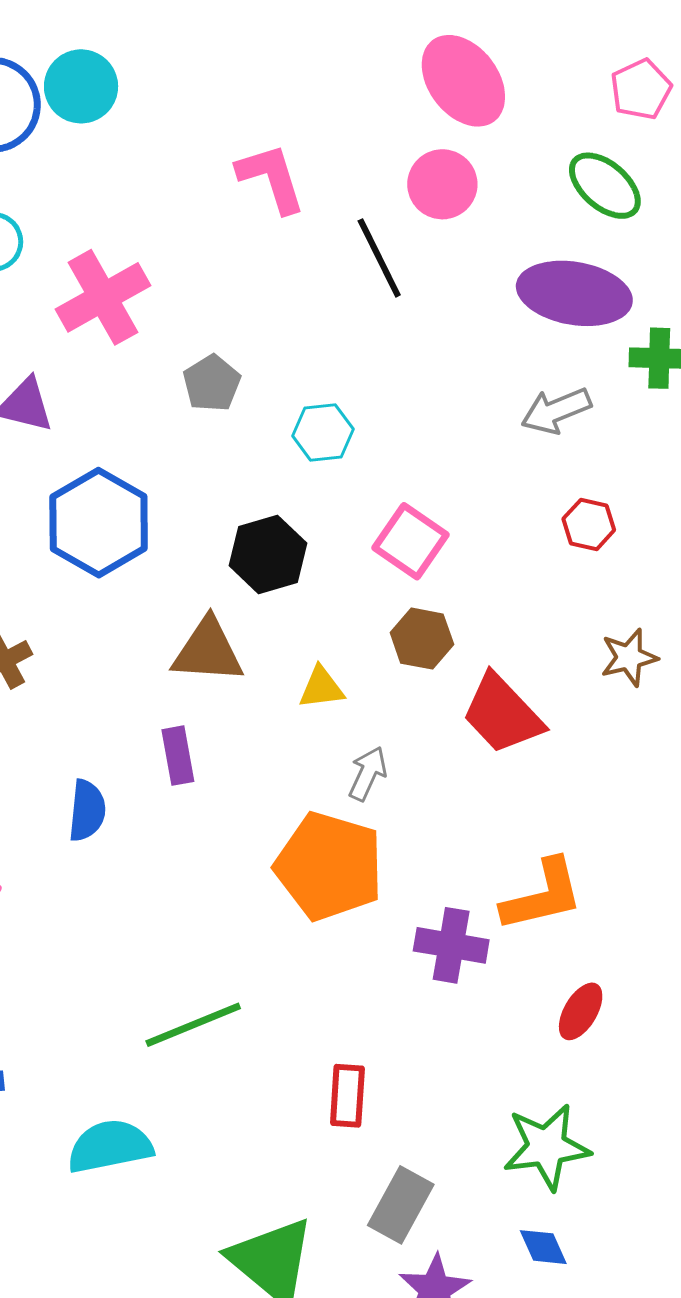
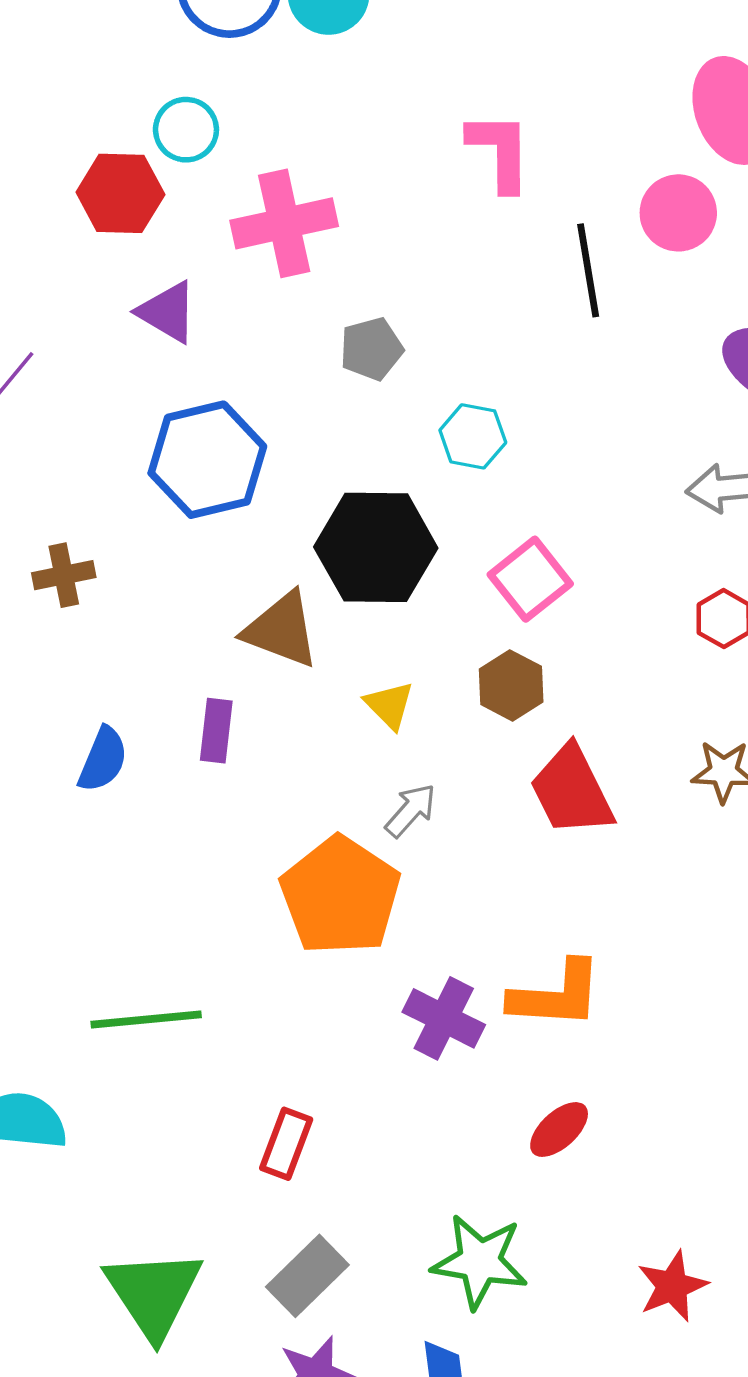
black hexagon: (268, 554) -> (376, 547), size x1.4
yellow triangle: (321, 688) -> (389, 705), turned 36

